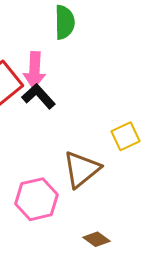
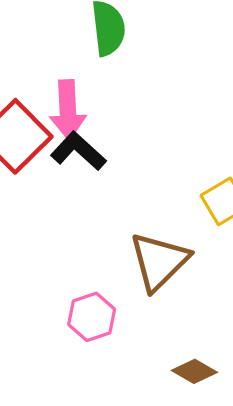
pink hexagon: (37, 199) -> (92, 317), size x0.7

